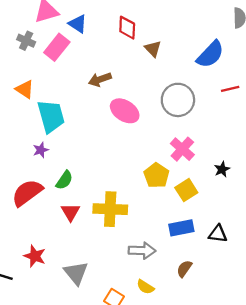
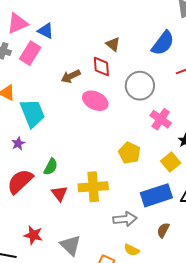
red diamond: (127, 28) -> (101, 67), moved
pink cross: (182, 149) -> (161, 119), moved
purple star: (41, 150) -> (18, 143), moved
yellow square: (186, 190) -> (171, 162), moved
blue rectangle: (181, 228) -> (156, 195), size x1.4

